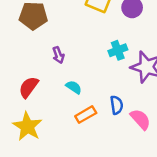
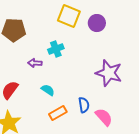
cyan cross: (118, 50) -> (56, 49), moved
purple arrow: (58, 55) -> (35, 63), turned 112

